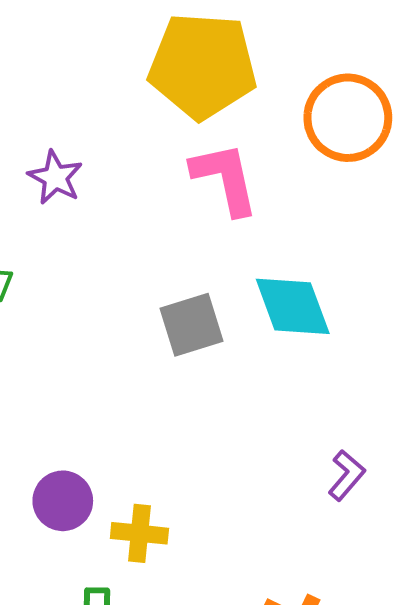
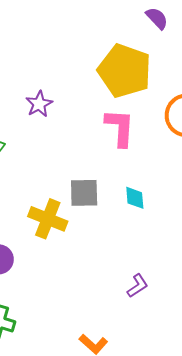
cyan diamond: (293, 306) -> (135, 198), size x0.6
yellow cross: (139, 533) -> (48, 219), moved, size x1.4

